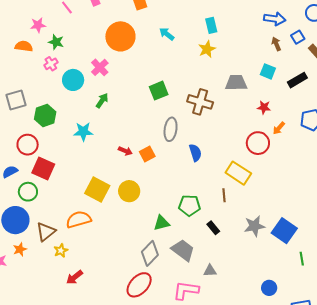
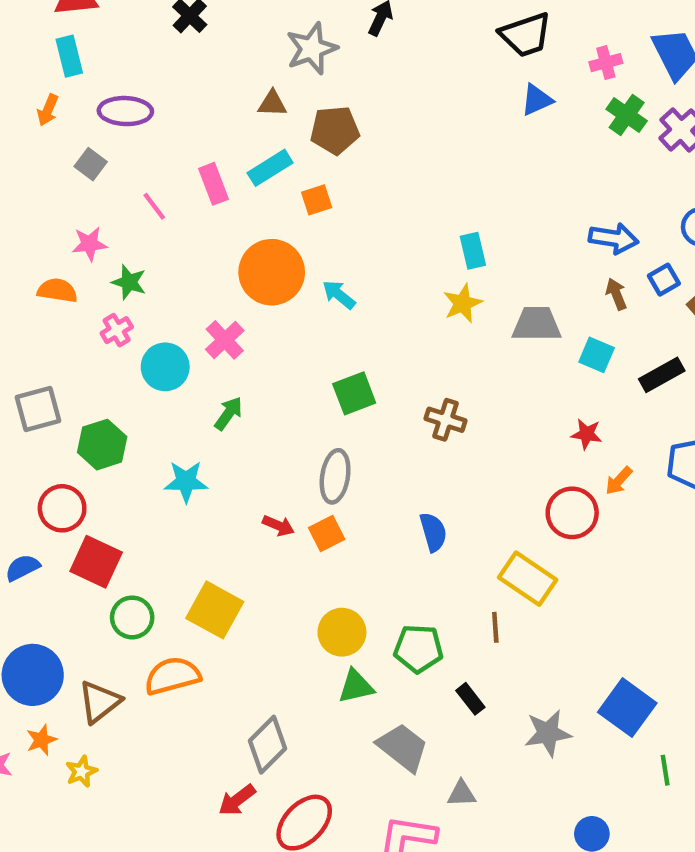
cyan arrow: (167, 34) -> (339, 295), moved
gray trapezoid: (236, 83) -> (537, 324), moved
brown cross: (200, 102) -> (446, 420), size x0.7
gray ellipse: (171, 129) -> (335, 476), moved
yellow circle: (129, 191) -> (342, 632), moved
green circle: (28, 192) -> (132, 617), moved
gray star: (254, 226) -> (548, 733), moved
yellow star: (61, 251) -> (81, 772), moved
gray diamond: (150, 253) -> (267, 745), moved
red arrow: (74, 277) -> (237, 800), moved

